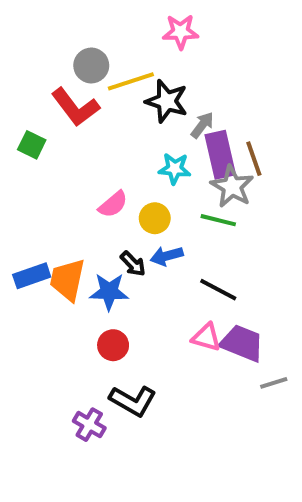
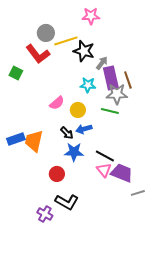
gray star: (232, 186) -> (117, 94), turned -30
black line: (218, 290) -> (105, 156), moved
blue star: (109, 292) -> (74, 152), moved
pink triangle: (206, 337) -> (104, 170), turned 35

